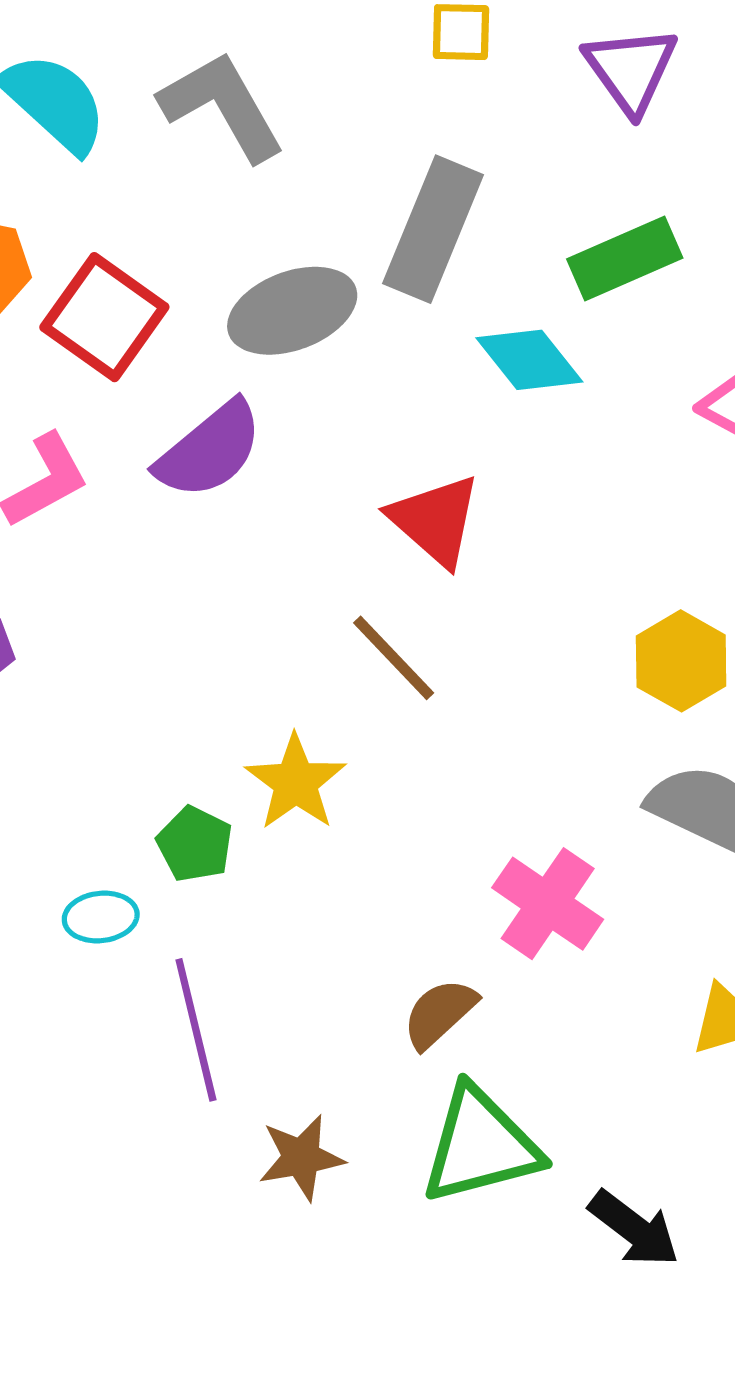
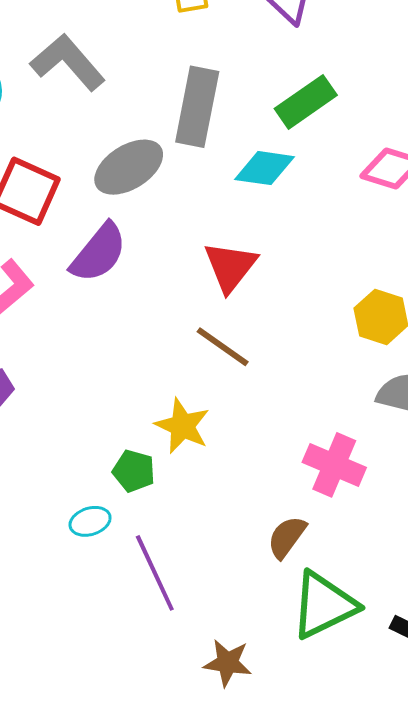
cyan diamond: (529, 360) -> (264, 168), turned -32
red triangle: (435, 520) -> (230, 267), turned 38
brown star: (301, 1158) -> (228, 663), moved, turned 30

